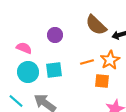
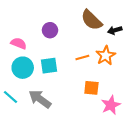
orange square: (102, 81) -> (91, 88), moved

